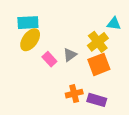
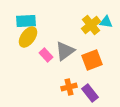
yellow cross: (98, 42) -> (91, 25), moved
gray triangle: (70, 55) -> (65, 51), size x1.5
purple rectangle: (97, 100) -> (90, 93), turned 36

